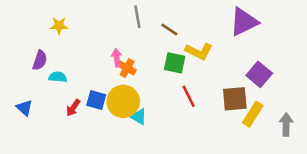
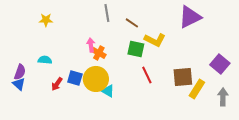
purple semicircle: (40, 60) -> (20, 72), moved
purple square: (259, 74) -> (220, 64), moved

